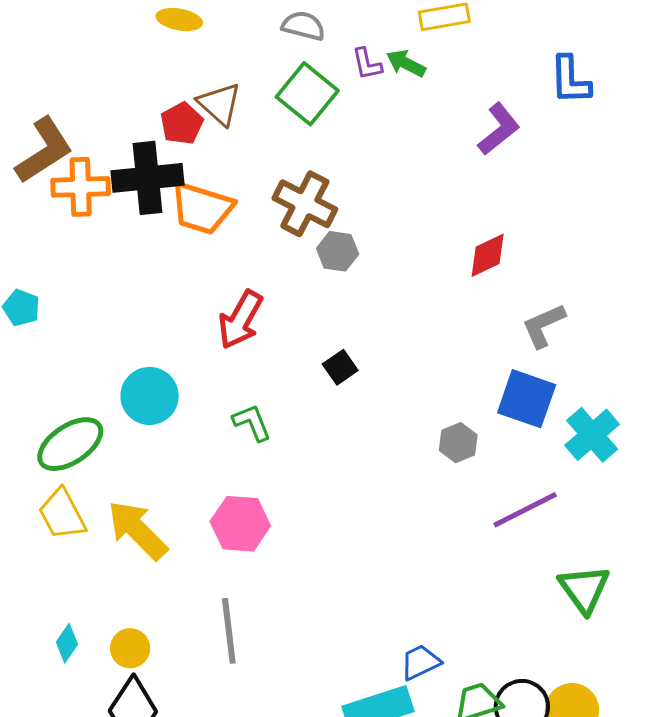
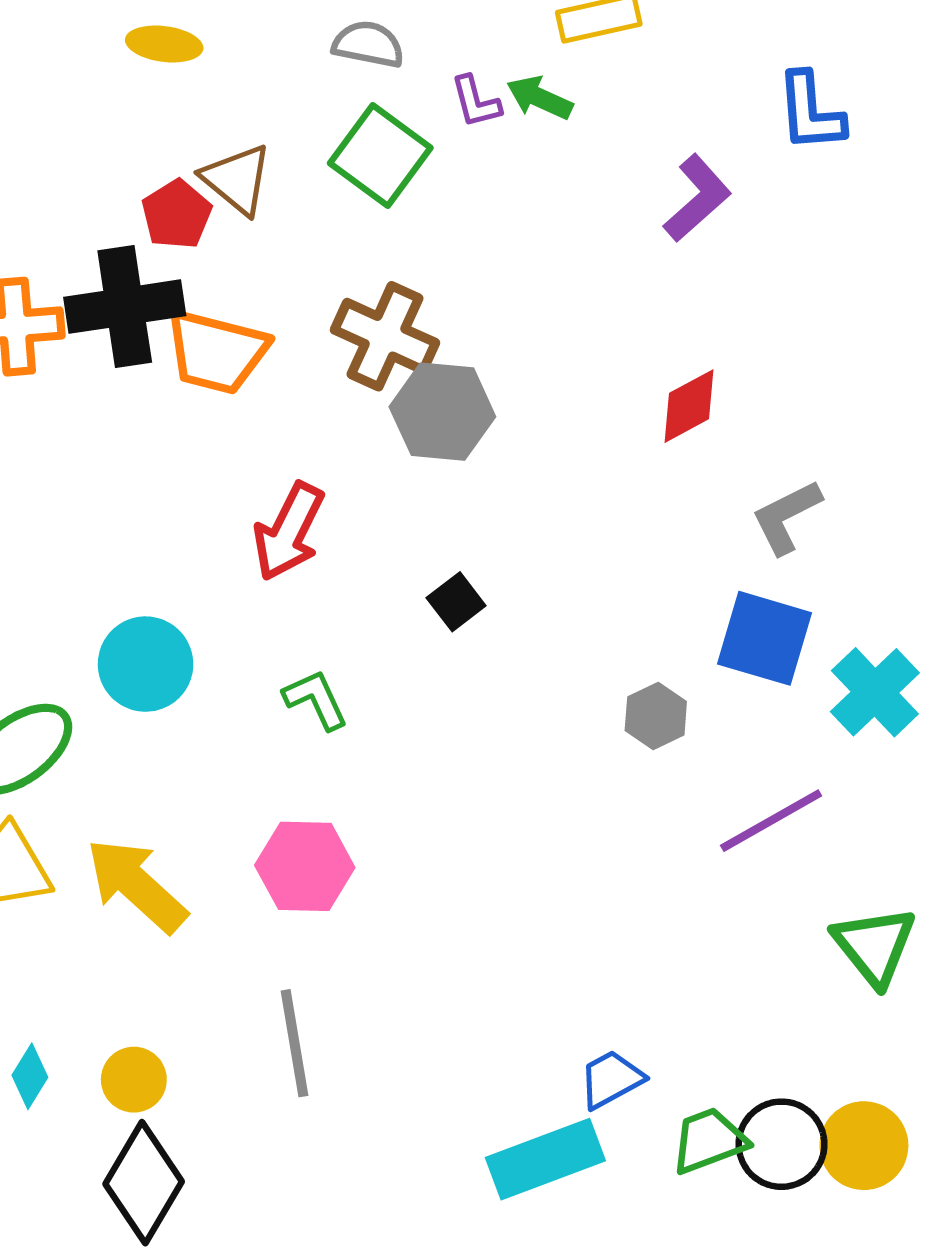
gray hexagon: (338, 251) -> (442, 412), size x1.5

